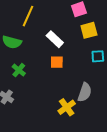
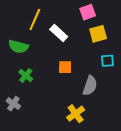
white rectangle: (55, 39) -> (59, 33), moved
gray semicircle: (85, 92) -> (90, 86), moved

